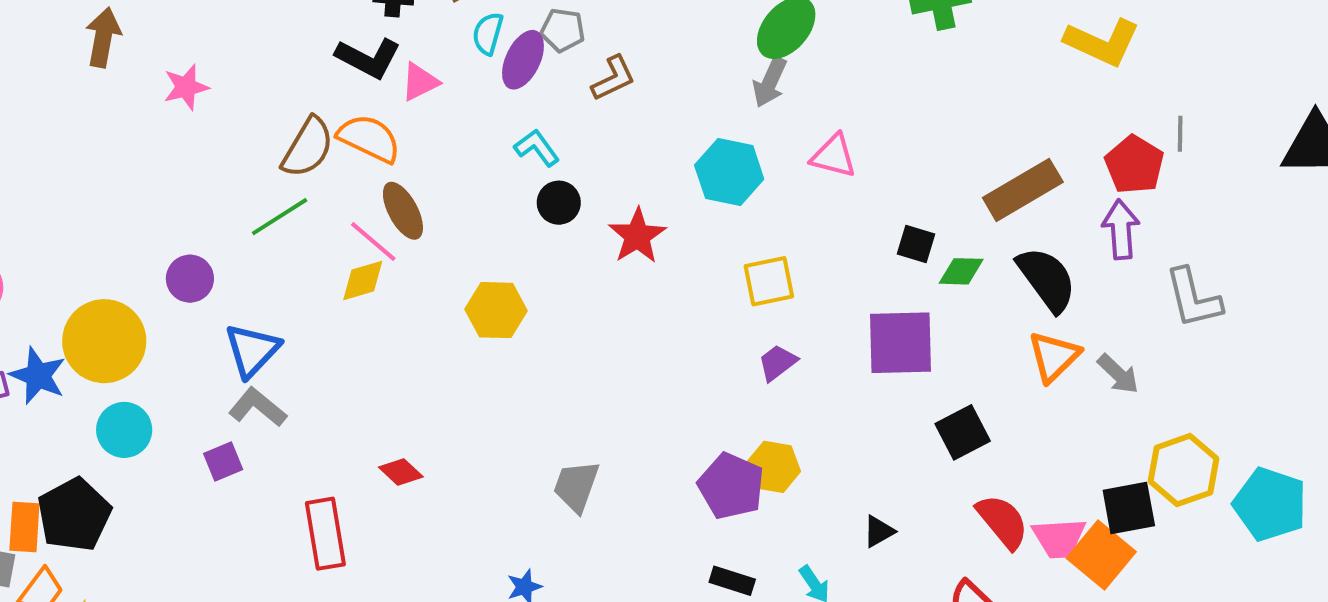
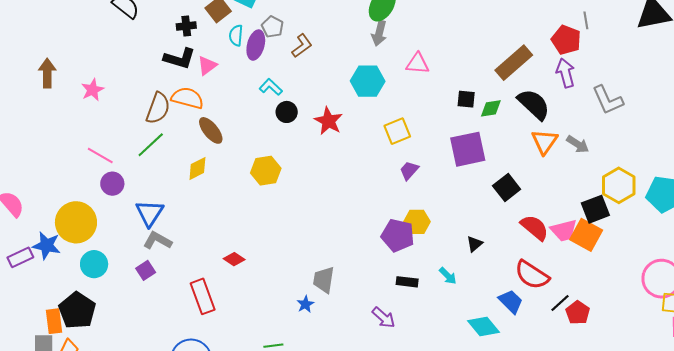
gray pentagon: (563, 30) -> (273, 27), turned 30
pink line: (373, 242) -> (100, 155), moved
gray trapezoid: (576, 486) -> (324, 280), moved

